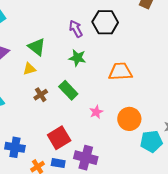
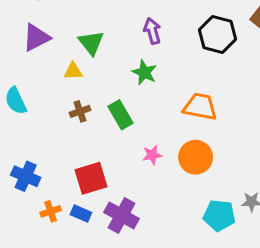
black hexagon: (105, 22) -> (217, 34), moved
orange circle: (129, 119) -> (196, 157), moved

